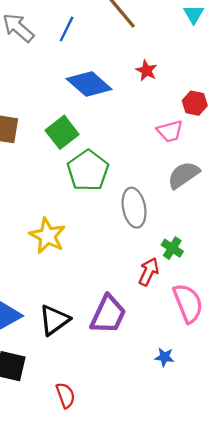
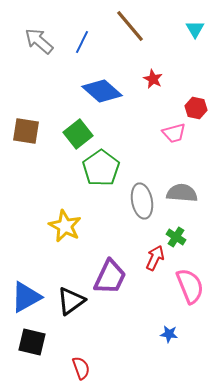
gray semicircle: (183, 175) -> (182, 193), moved, turned 40
purple trapezoid: (108, 314) -> (110, 277), moved

